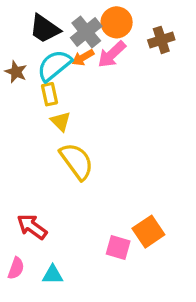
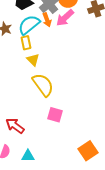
orange arrow: (83, 57) -> (47, 20), turned -80
orange square: (148, 232) -> (88, 151), moved
pink square: (118, 247) -> (55, 115), moved

